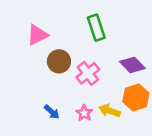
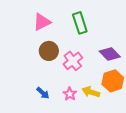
pink triangle: (37, 35) -> (42, 22), moved

